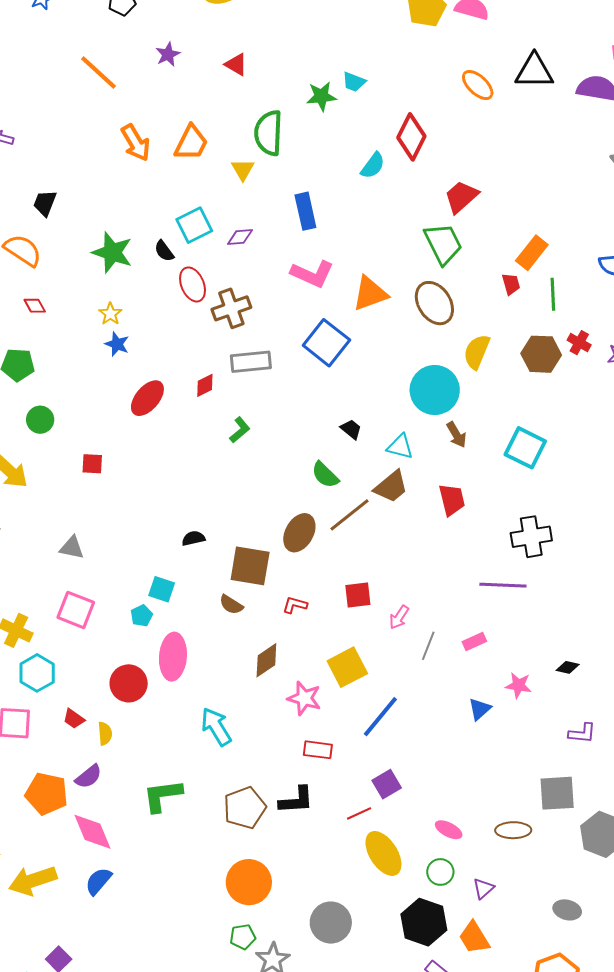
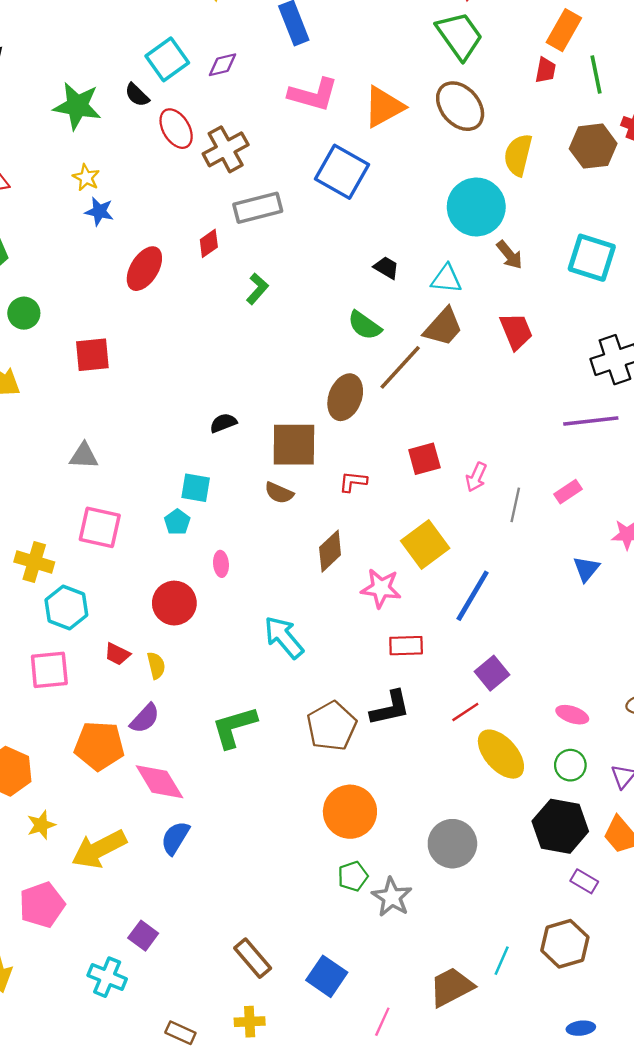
red trapezoid: (511, 284) -> (545, 70), turned 35
red square: (92, 464) -> (92, 355), size x1.4
pink ellipse: (173, 657) -> (221, 564), size x0.5

